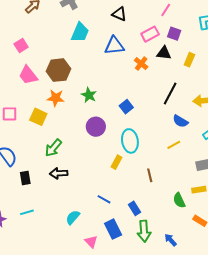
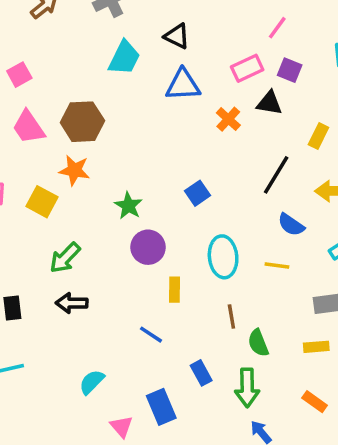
black triangle: (119, 14) -> (177, 36), moved
yellow rectangle: (189, 60) -> (318, 136), moved
green star: (89, 95) -> (128, 206), moved
purple circle: (96, 127) -> (148, 247), moved
cyan ellipse: (130, 141) -> (223, 257), moved
yellow line: (174, 145) -> (277, 265), turned 32
yellow rectangle: (117, 162) -> (175, 290), turned -32
blue line: (104, 199) -> (151, 335), moved
green semicircle: (179, 200) -> (258, 343), moved
green arrow: (144, 231) -> (247, 388), moved

